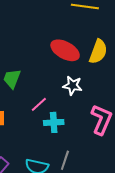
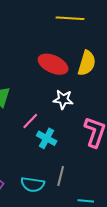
cyan cross: (54, 122) -> (47, 138), turned 36

